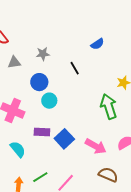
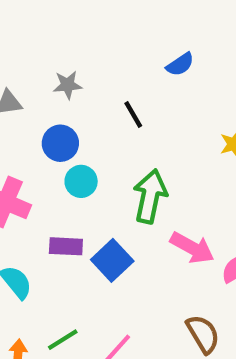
green arrow: (109, 106) -> (150, 196), moved, turned 30
pink arrow: (96, 146) -> (192, 248), moved
brown semicircle: (108, 175) -> (203, 334), turned 36

